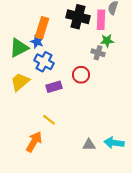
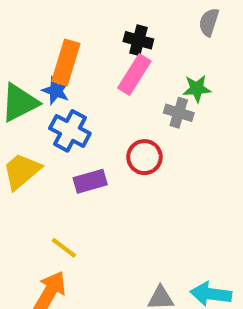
black cross: (78, 17) -> (138, 40), size x0.6
pink rectangle: (101, 20) -> (134, 75), moved, turned 30
yellow line: (49, 120) -> (64, 248), moved

